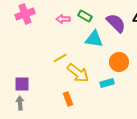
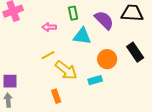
green rectangle: (85, 16) -> (73, 13), turned 48
pink arrow: (63, 19) -> (49, 27), moved

